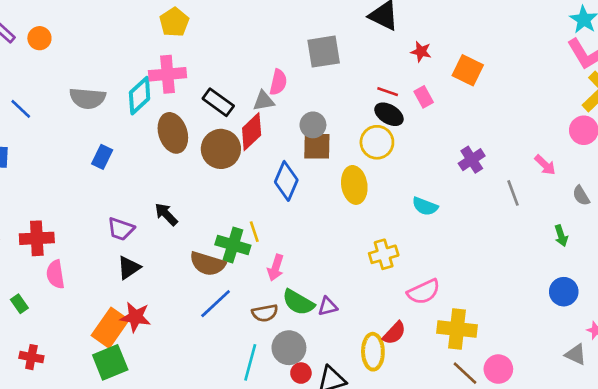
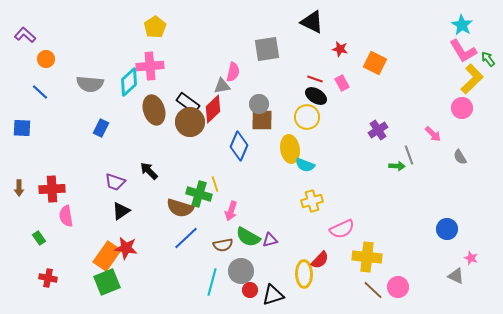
orange circle: (39, 38) -> (46, 59), moved
black rectangle: (218, 102) -> (188, 103), moved
cyan semicircle: (425, 206) -> (305, 165), moved
green arrow: (561, 236) -> (397, 166), moved, turned -70

